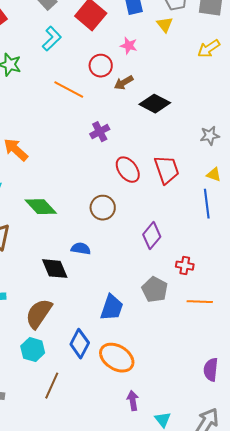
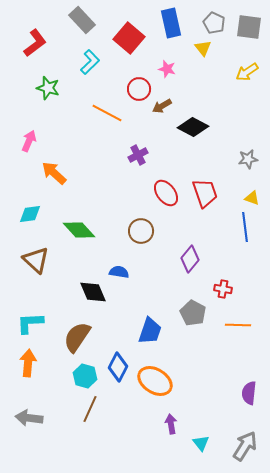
cyan hexagon: (33, 350) -> (85, 376), moved

